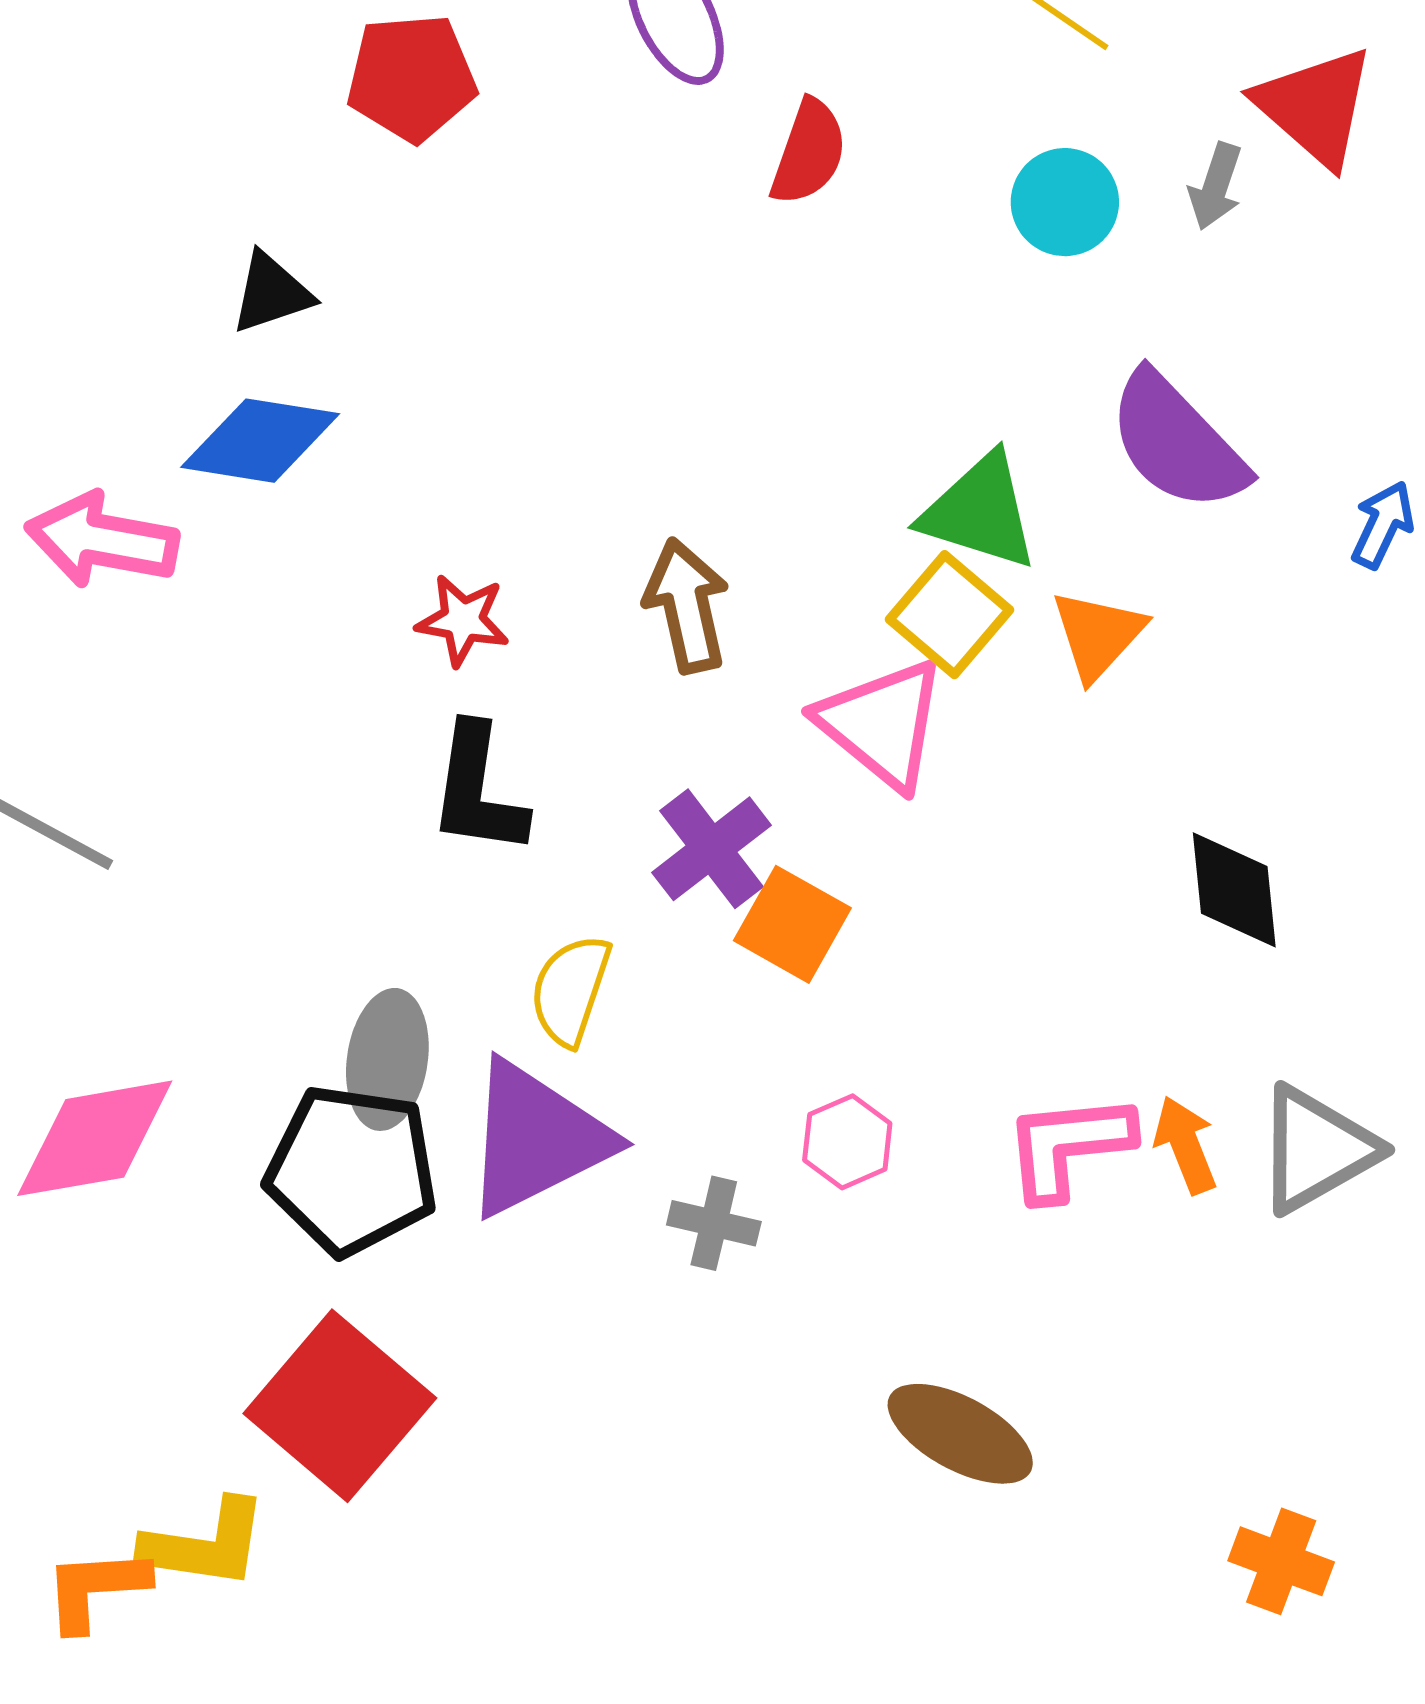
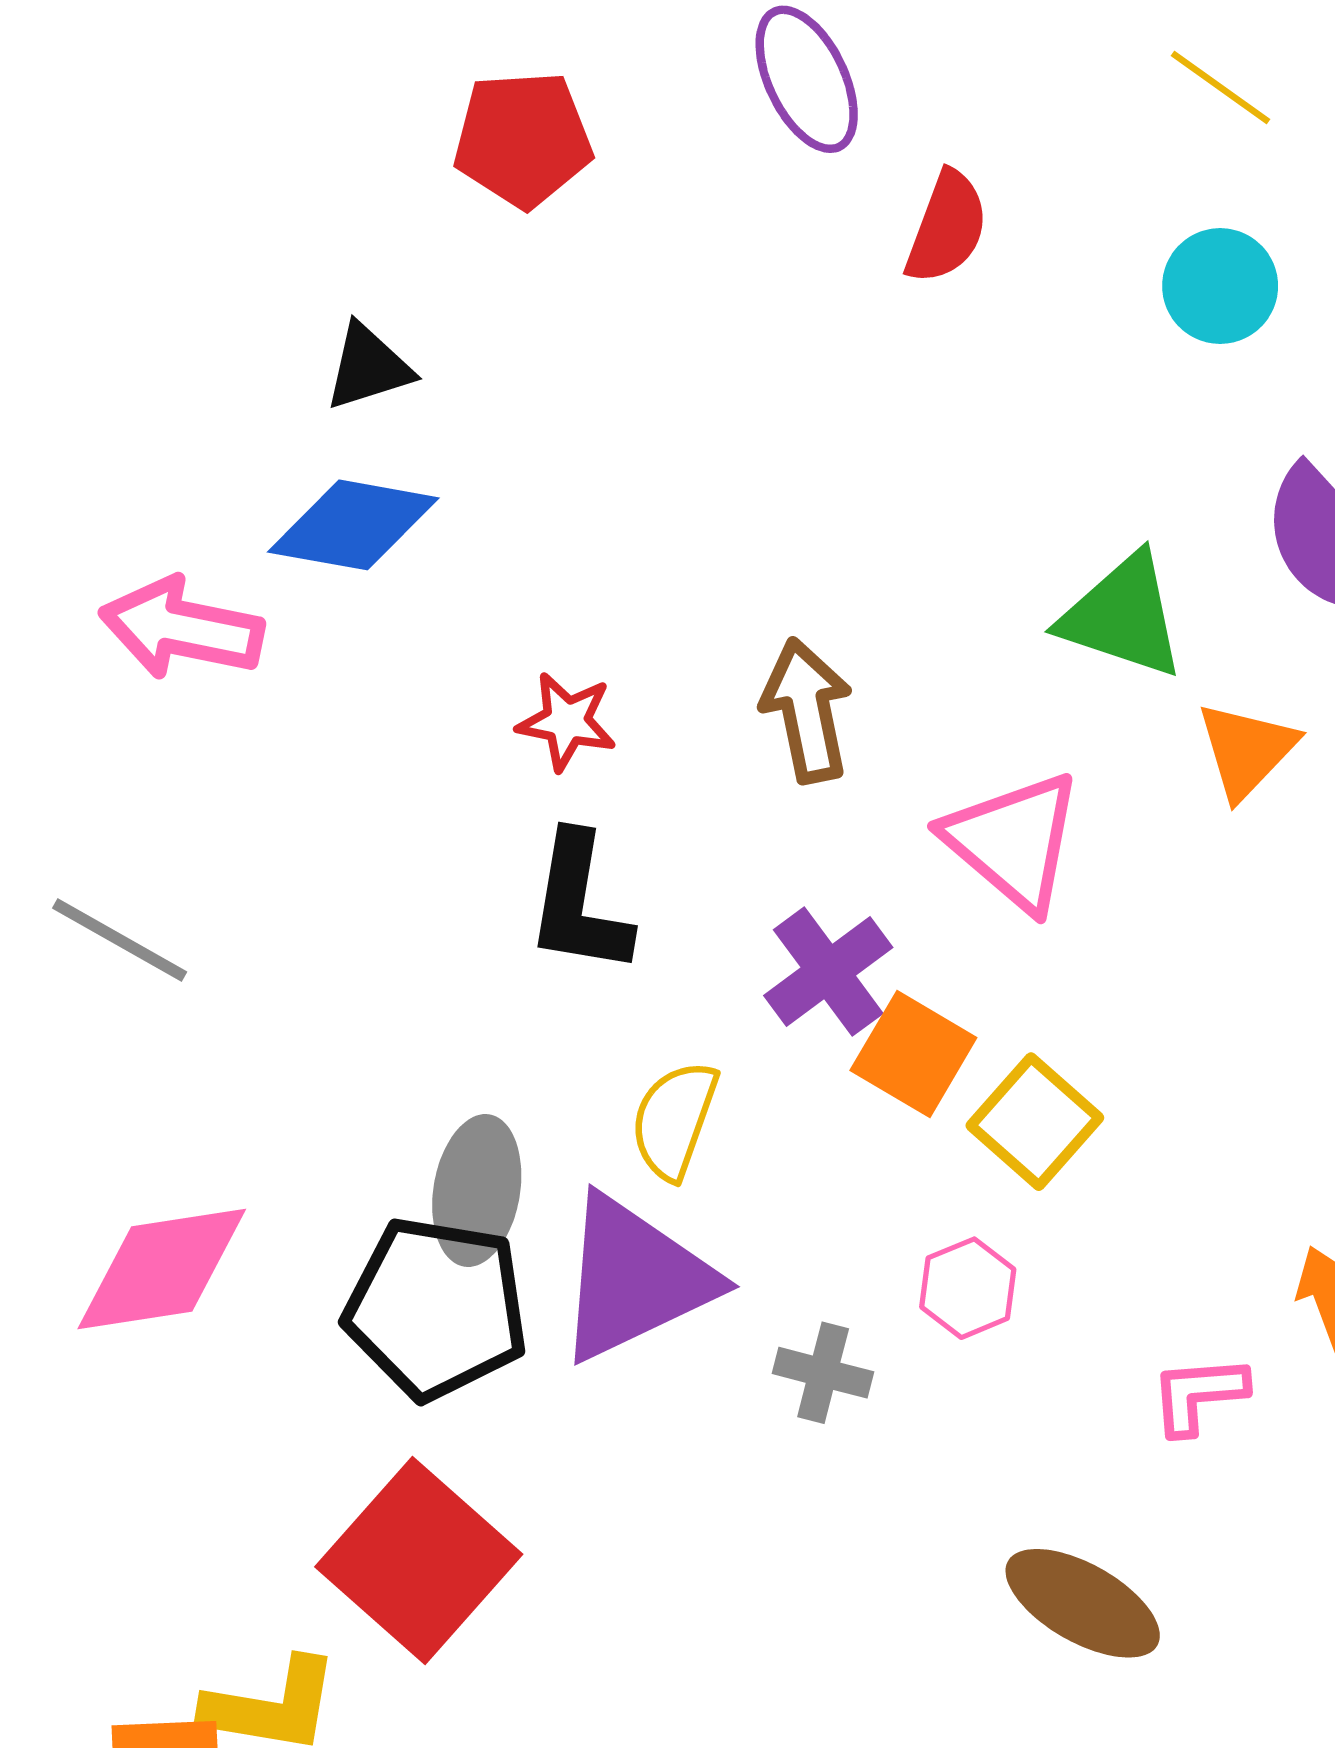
yellow square: (949, 615) -> (1035, 1122), moved
pink L-shape: (1068, 1146) -> (1198, 1395), moved, size x0.7

